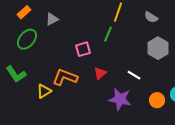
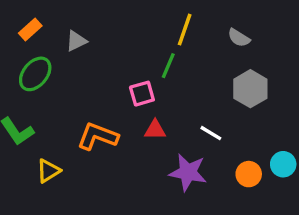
pink square: (83, 49) -> (142, 94), moved
red triangle: (100, 73) -> (155, 130), turned 40
yellow triangle: (44, 91) -> (48, 171), moved

